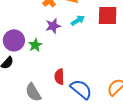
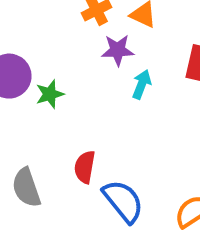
cyan arrow: (78, 20) -> (142, 84), moved, turned -48
purple star: (53, 26) -> (118, 50), moved

